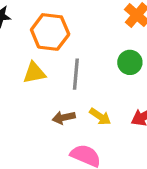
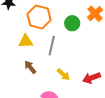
green circle: (130, 62) -> (72, 23), moved
brown arrow: (64, 118) -> (30, 67), moved, turned 56

